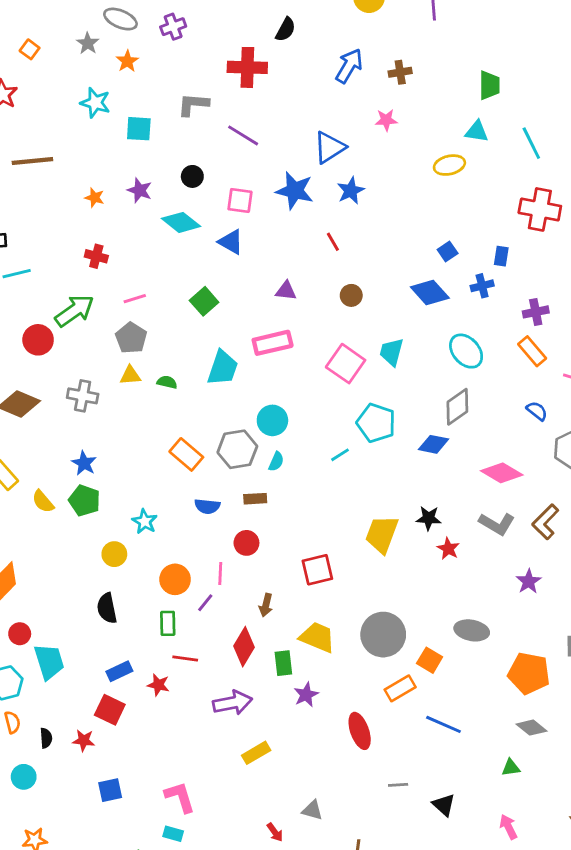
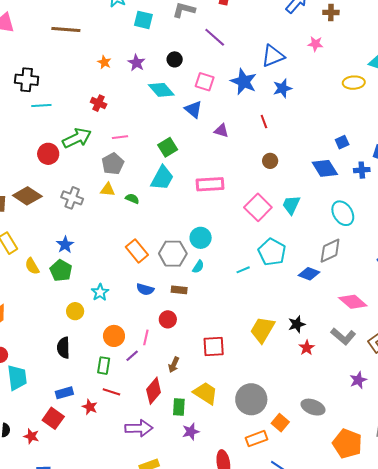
purple triangle: (286, 291) -> (221, 131), moved
cyan trapezoid: (223, 368) -> (162, 178), moved
black star: (429, 518) -> (297, 324), turned -30

